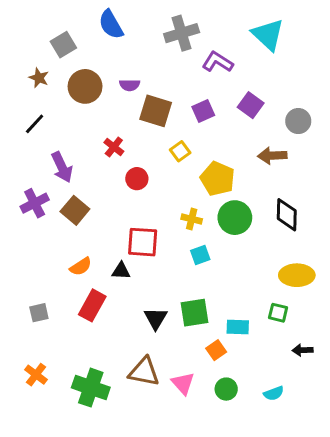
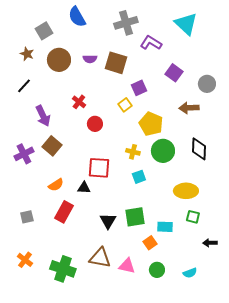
brown square: (156, 111) -> (116, 63), moved
purple square: (203, 111) -> (139, 88), moved
purple cross: (35, 203) -> (24, 154), moved
yellow ellipse: (297, 275) -> (186, 191), moved
pink triangle: (183, 383) -> (127, 266), turned -36

